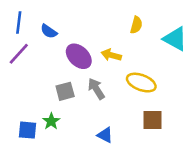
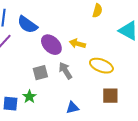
yellow semicircle: (136, 25) -> (97, 11), moved
blue semicircle: (49, 31) -> (27, 25), size x1.5
blue triangle: (105, 135) -> (72, 108), turned -40

